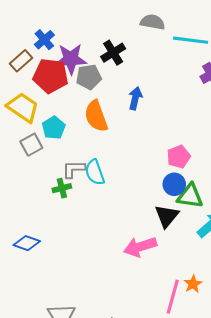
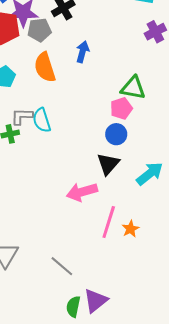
green triangle: (190, 196) -> (133, 88), moved
pink line: (173, 297) -> (109, 222), moved

